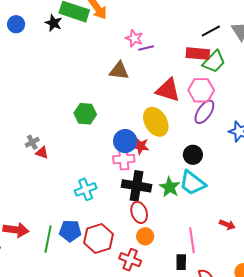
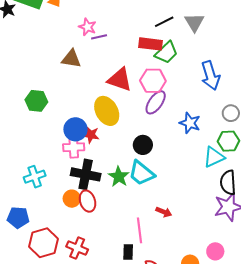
red arrow: (227, 225) -> (164, 212), moved
orange circle: (145, 236) -> (72, 199), moved
red hexagon: (99, 238) -> (44, 243), moved

